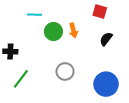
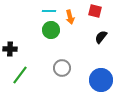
cyan line: (35, 15) -> (49, 11), moved
orange arrow: (73, 30) -> (70, 17), moved

